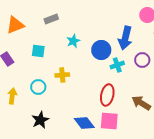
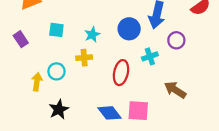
cyan star: (73, 41) -> (92, 35), moved
cyan cross: (117, 65) -> (150, 56), moved
red ellipse: (107, 95) -> (121, 73), moved
yellow arrow: (12, 96) -> (37, 82), moved

